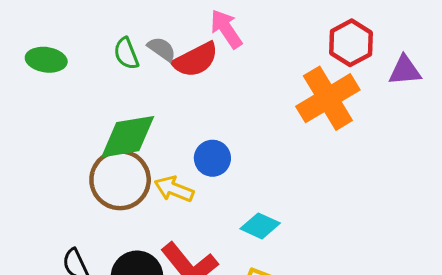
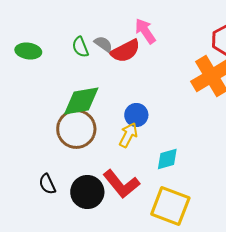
yellow arrow: (174, 189) -> (128, 135), moved, turned 95
cyan diamond: (260, 226) -> (167, 159), turned -40

